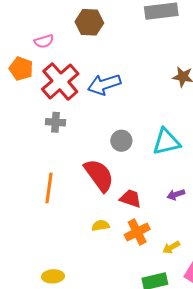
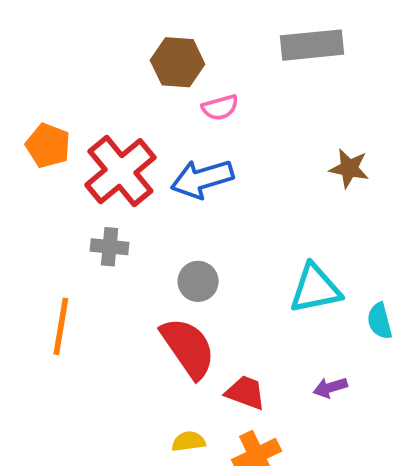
pink semicircle: (44, 41) -> (220, 107), moved
gray circle: (121, 141) -> (198, 281), moved
orange line: (49, 188) -> (61, 326), moved

